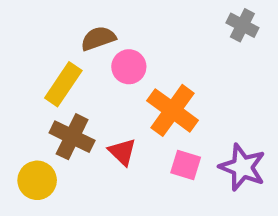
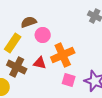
orange cross: (173, 110) -> (63, 55), turned 30
red triangle: (122, 152) -> (40, 63), moved, turned -32

